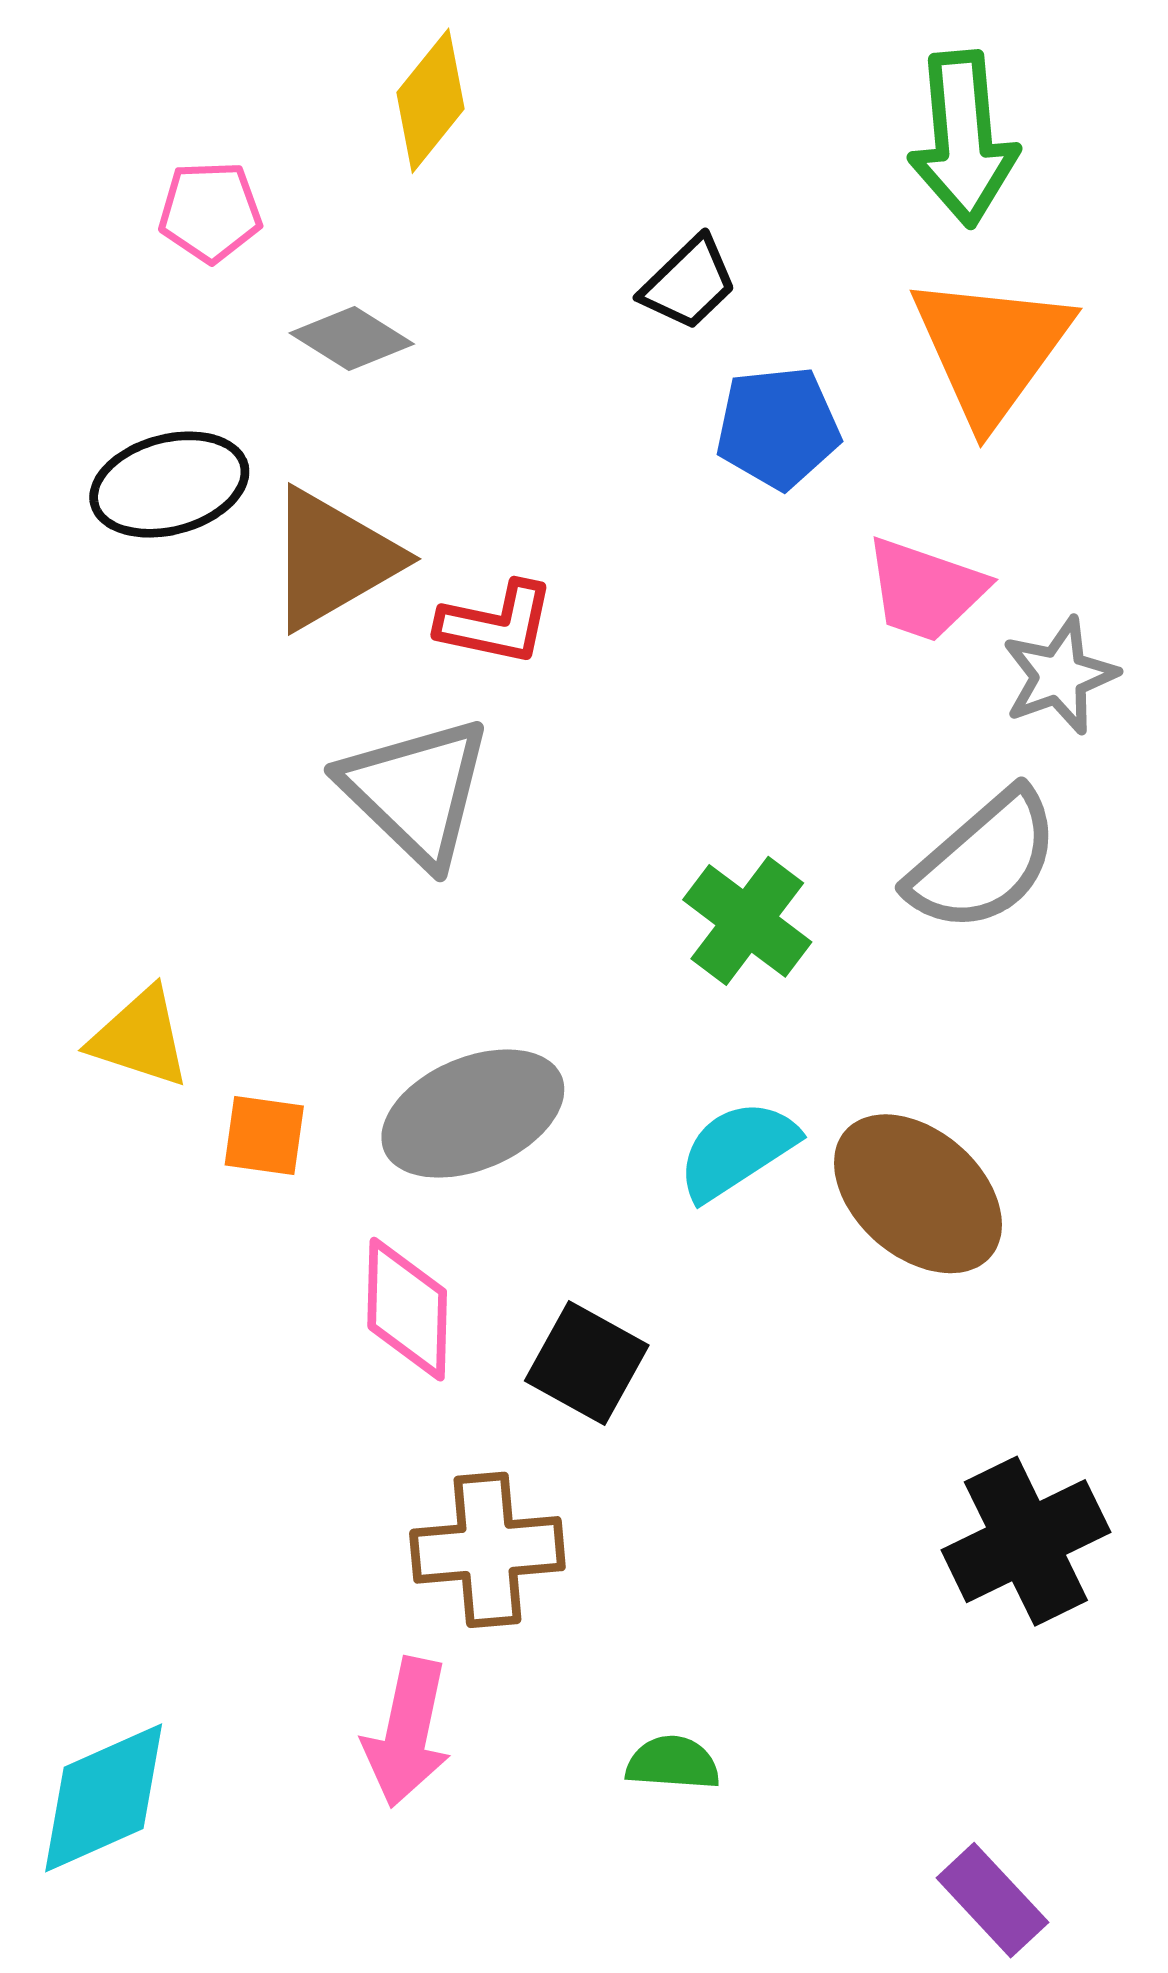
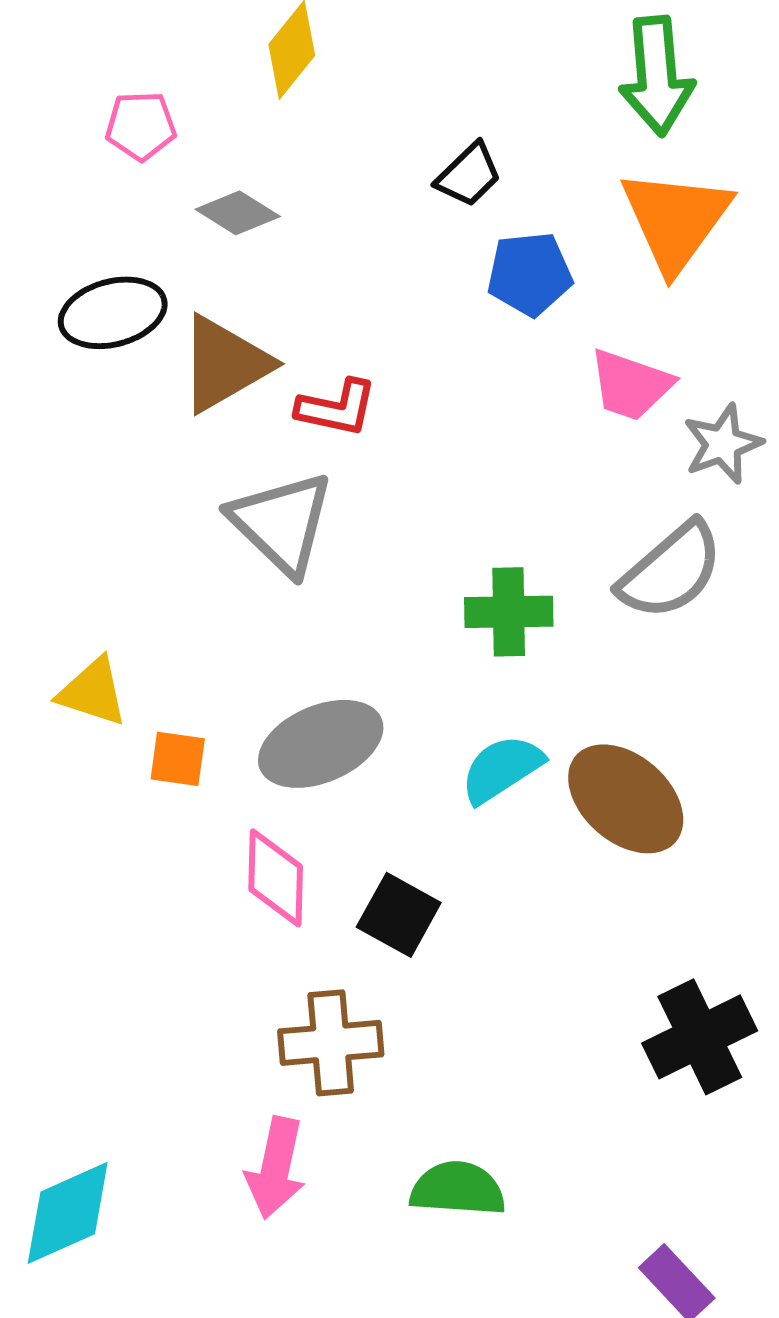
green cross: (747, 921) -> (509, 612), turned -38
green semicircle: (673, 1763) -> (458, 1189), size x1.5

